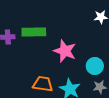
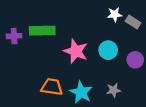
cyan circle: (95, 66) -> (108, 50), moved

